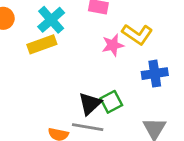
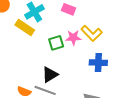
yellow rectangle: (42, 44) -> (25, 27), turned 42
green square: (111, 102) -> (56, 43), moved

